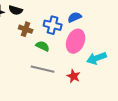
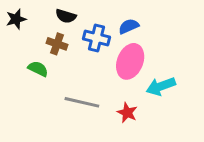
black semicircle: (16, 10) -> (66, 16), moved
green semicircle: (43, 46) -> (38, 69), moved

